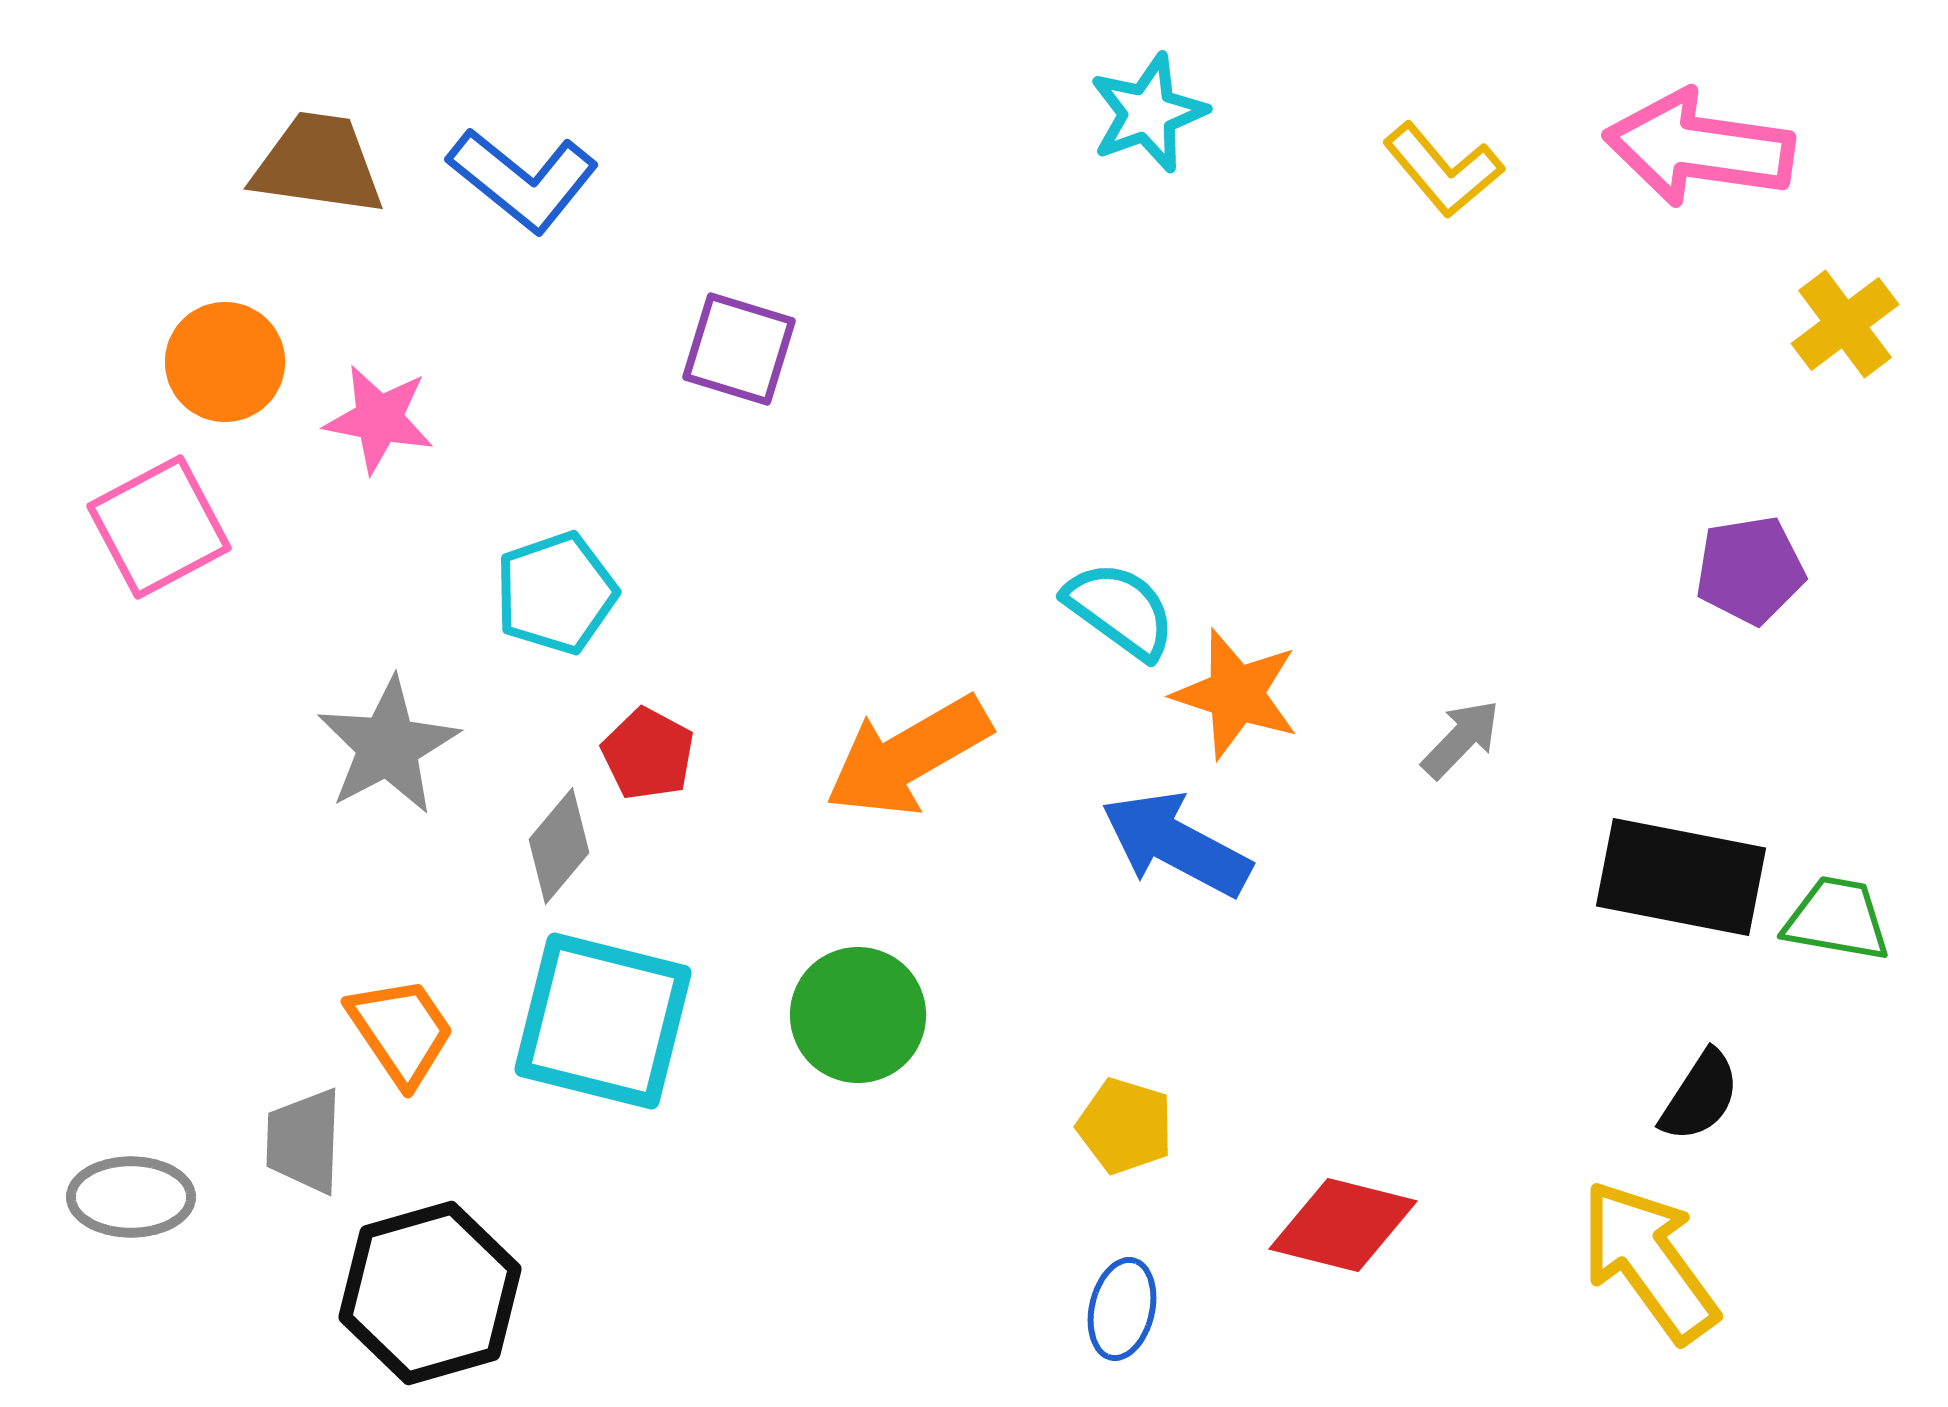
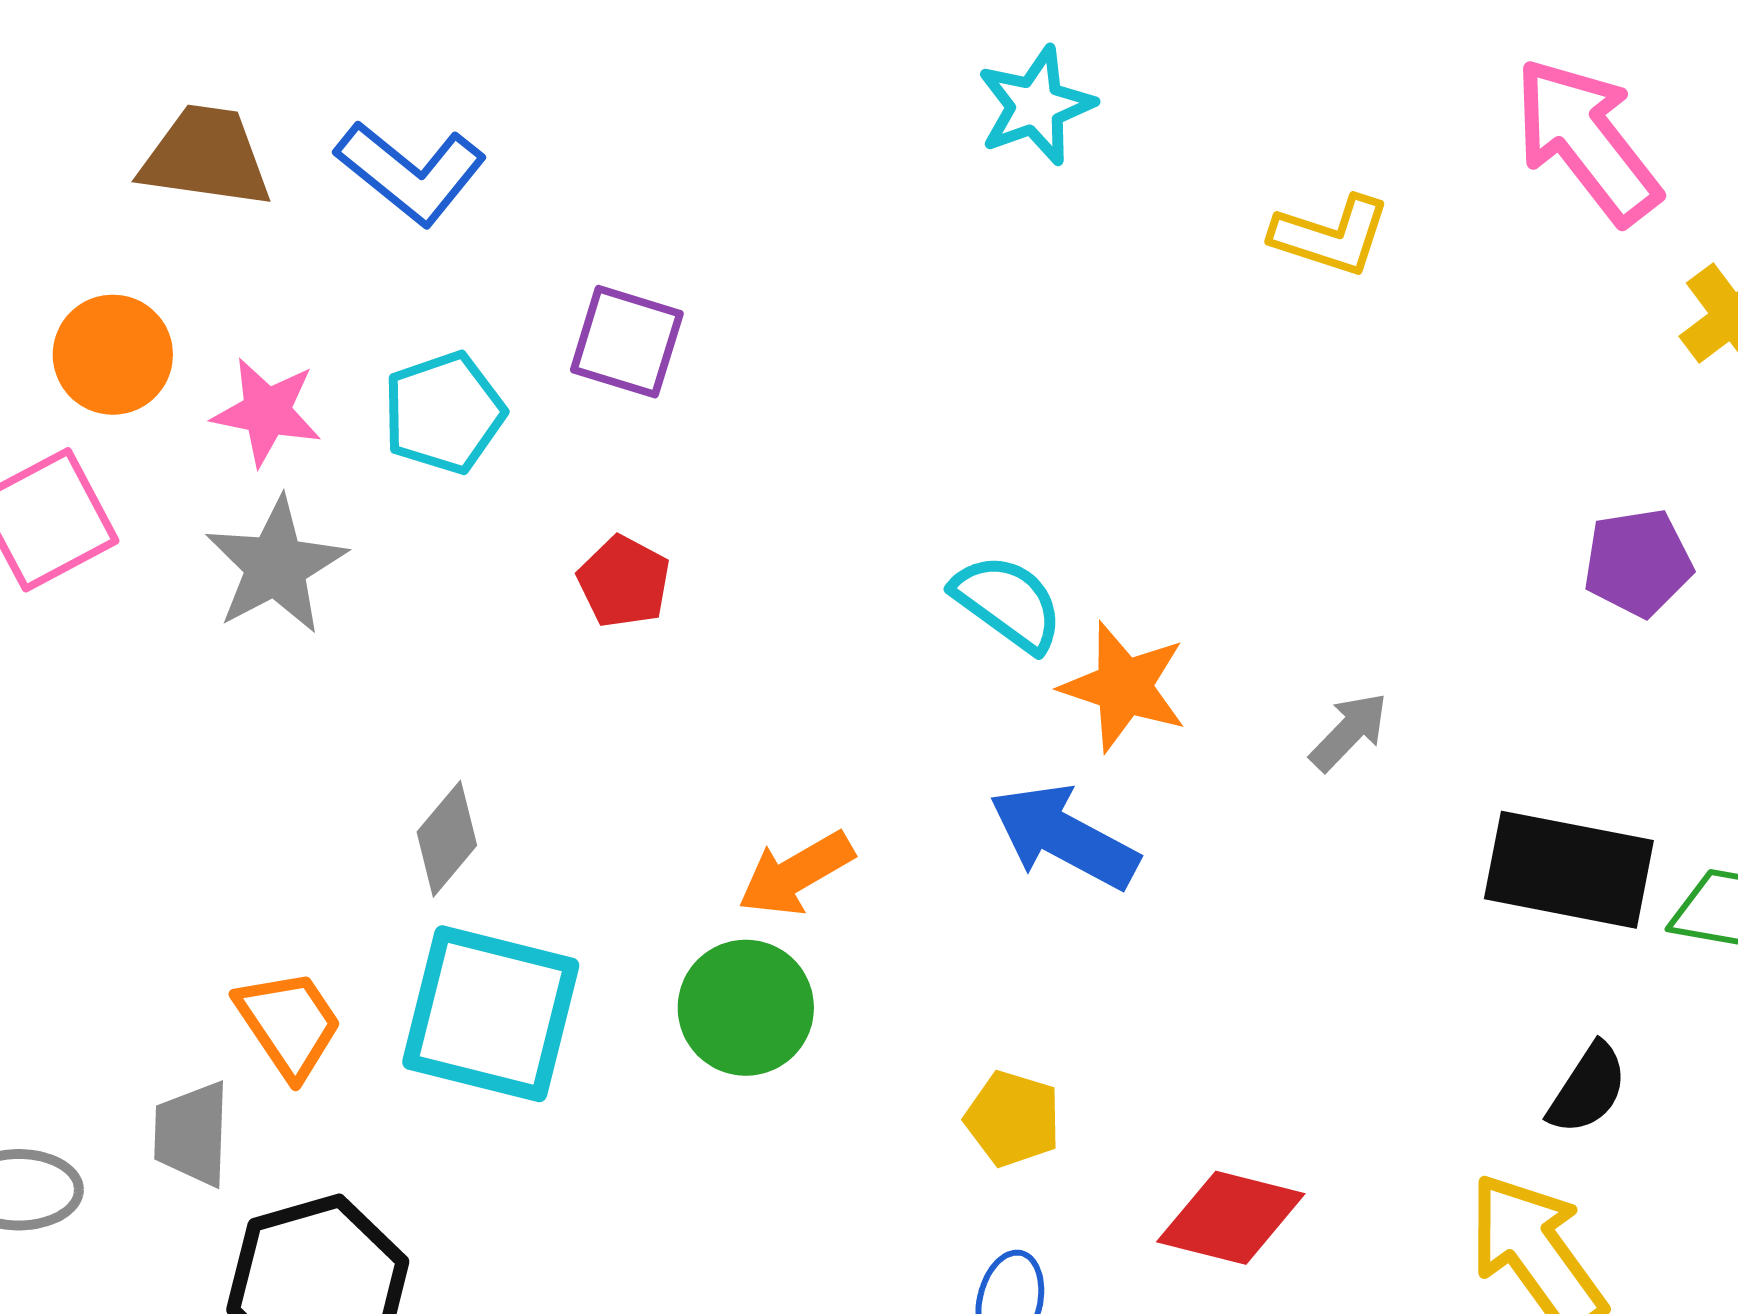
pink arrow: (1699, 148) -> (1587, 141), turned 44
yellow L-shape: (1443, 170) -> (1331, 236), moved, turned -32
cyan pentagon: (556, 593) -> (444, 413), moved
gray star: (388, 746) -> (276, 566), moved
red pentagon: (648, 754) -> (624, 582), moved
orange arrow: (908, 756) -> (796, 874), moved, size x0.7

